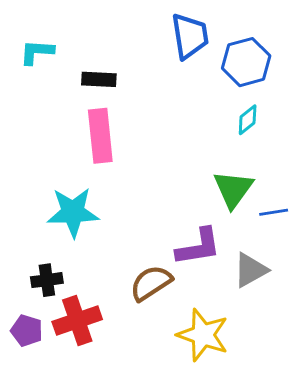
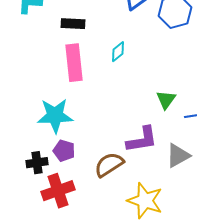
cyan diamond: (248, 120) -> (118, 52), moved
green triangle: (233, 189) -> (166, 100), size x0.7
purple pentagon: (27, 331) -> (64, 151), moved

